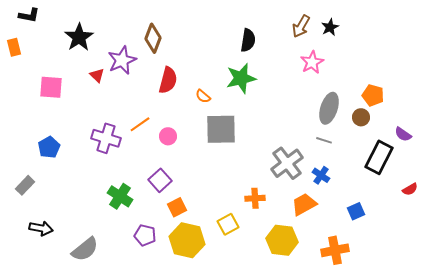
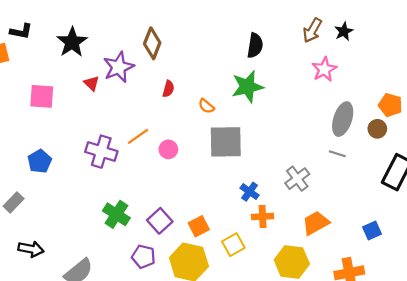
black L-shape: (29, 15) -> (21, 31), moved
red semicircle: (168, 80) -> (168, 89), size x0.6
gray cross: (287, 163) -> (297, 179), size x0.7
blue cross: (321, 175) -> (250, 192), moved
purple square: (160, 180) -> (160, 221), moved
orange square: (177, 207) -> (199, 226), moved

